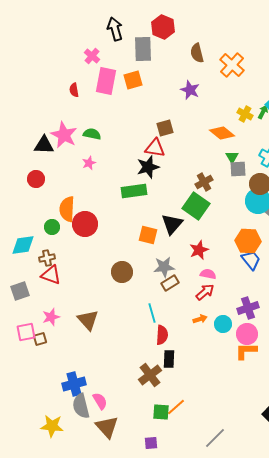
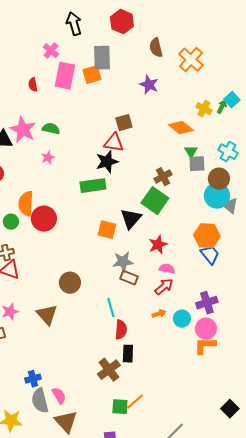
gray rectangle: (143, 49) -> (102, 58), moved
brown circle: (122, 272) -> (70, 283), moved
brown rectangle: (170, 283) -> (129, 278), turned 54
blue cross: (74, 384) -> (33, 379), size x0.7

